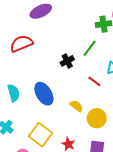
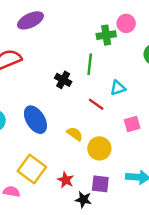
green line: (90, 48) -> (90, 64), turned -30
black cross: (67, 61) -> (63, 80), turned -32

